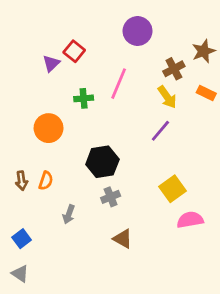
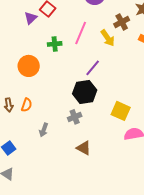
yellow arrow: (167, 97) -> (108, 38), moved
purple line: (160, 131) -> (93, 68), moved
black hexagon: (102, 162) -> (85, 92), moved
yellow square: (173, 189) -> (121, 111), turned -30

